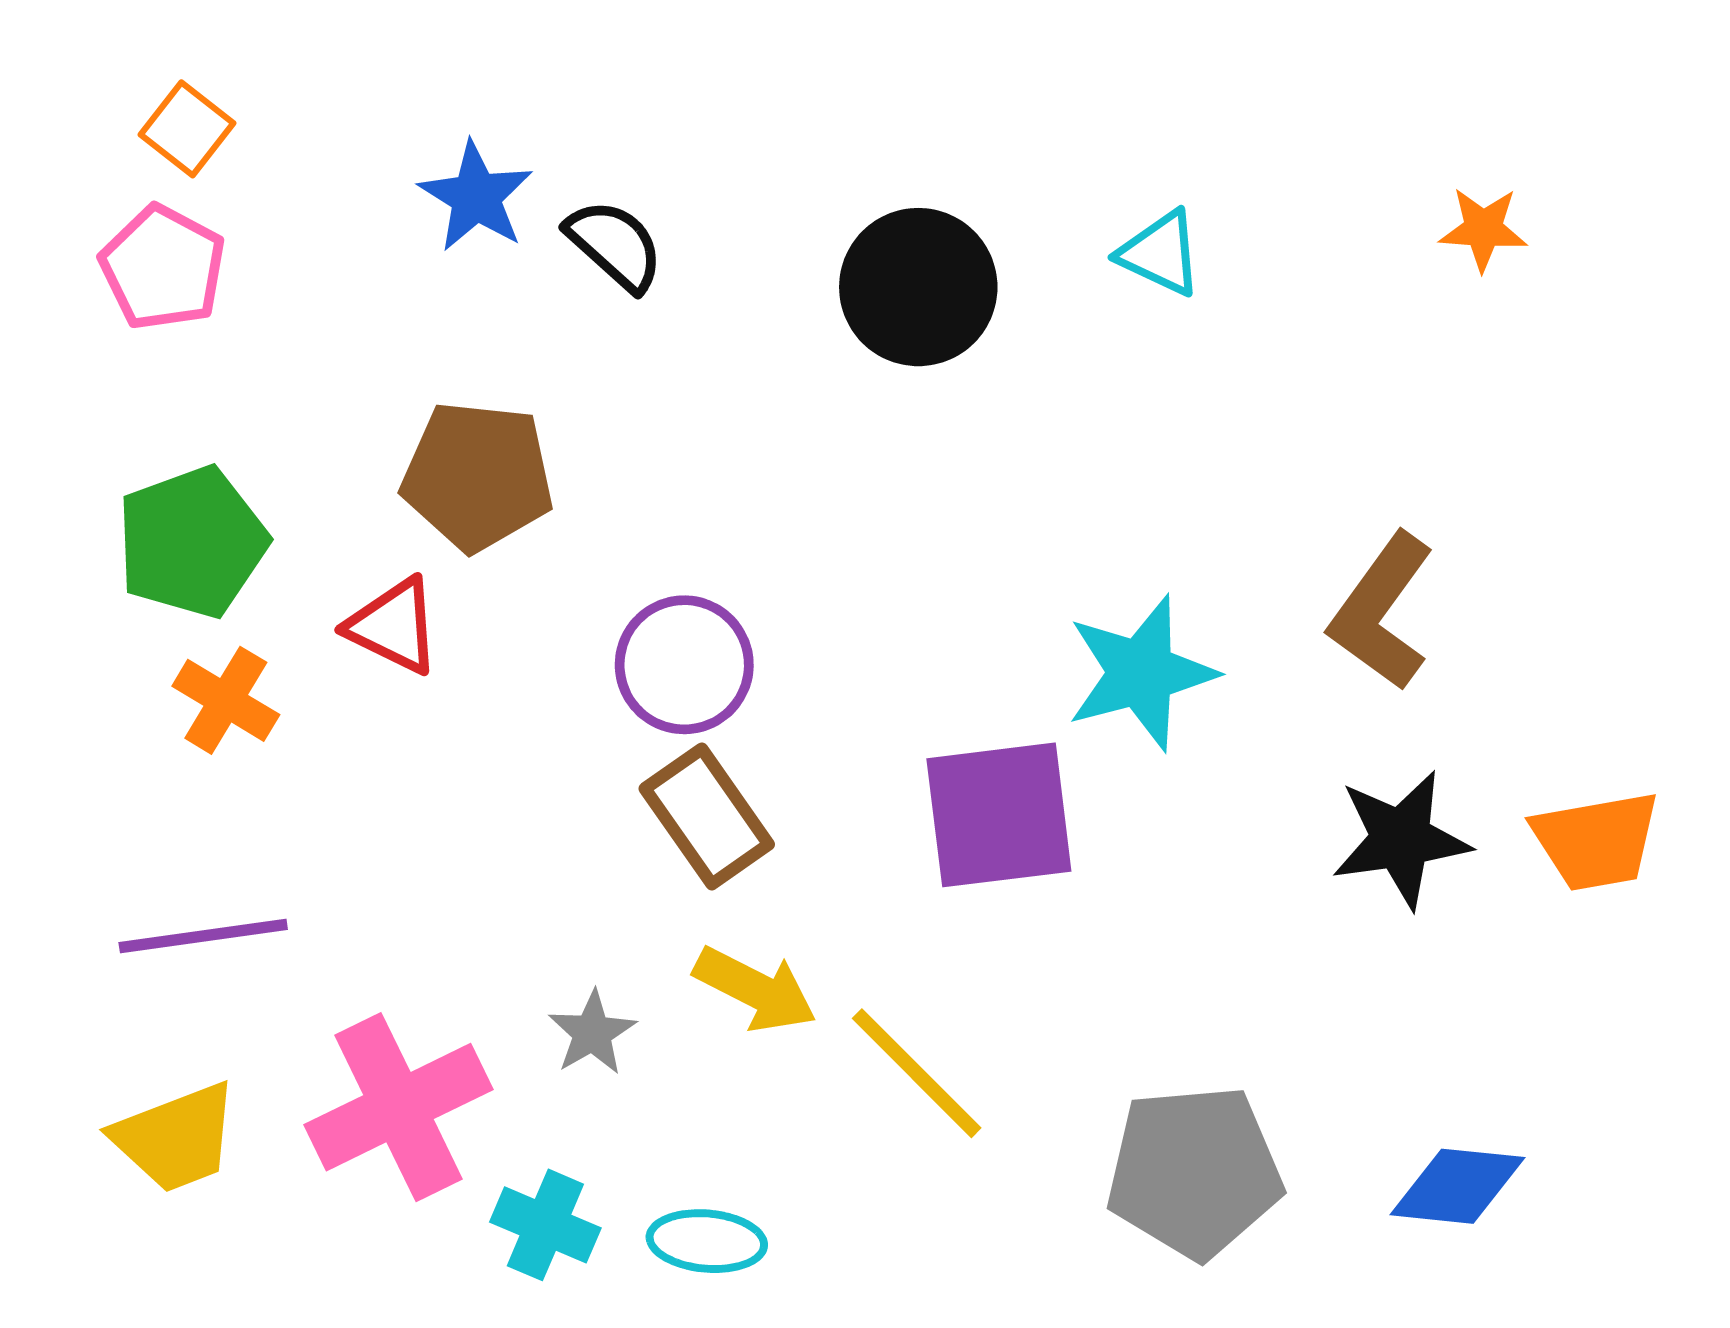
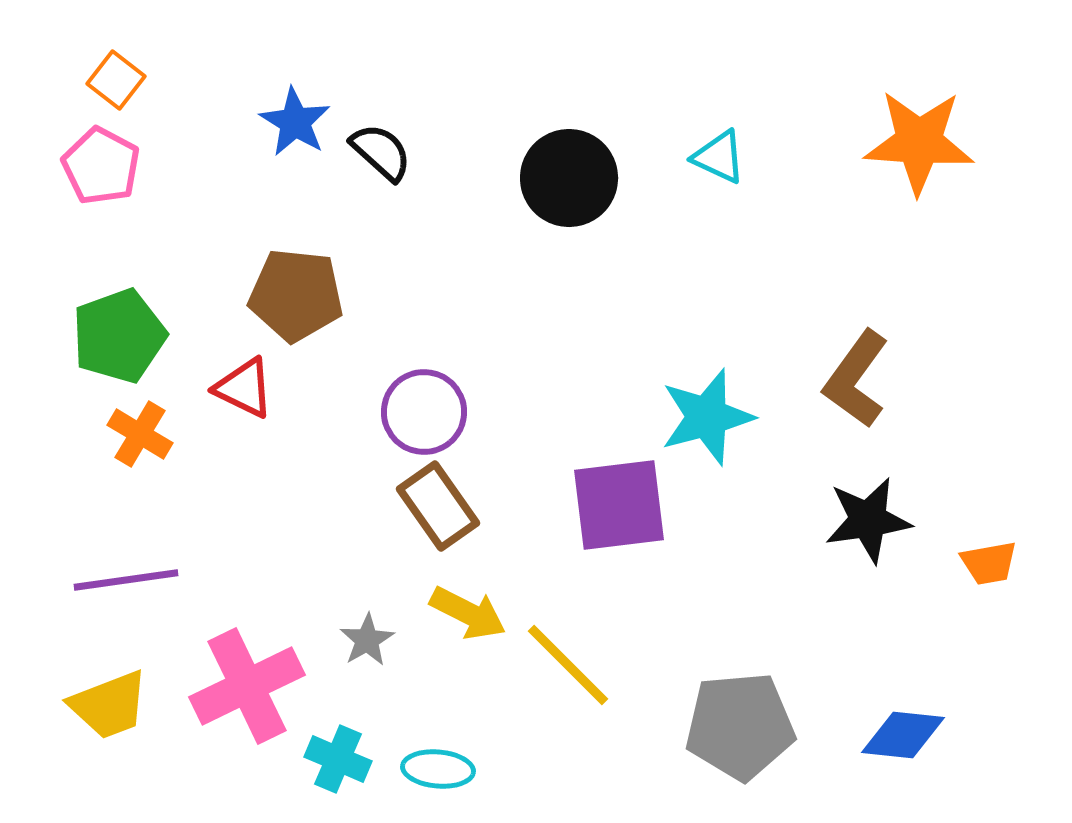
orange star: (1483, 229) -> (919, 142), size x2.0
orange trapezoid: (1596, 841) -> (989, 563), moved, size x0.7

